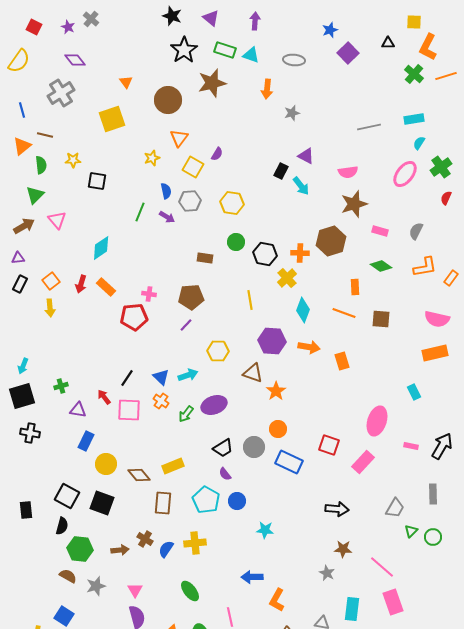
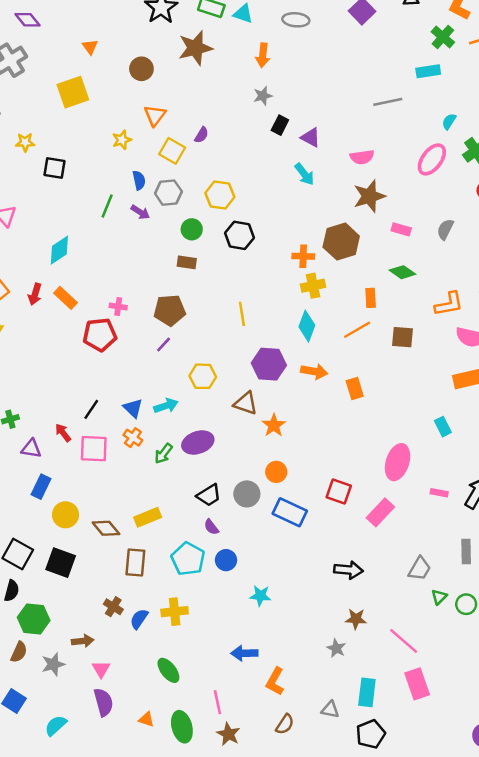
brown circle: (168, 100) -> (141, 69), size x0.7
gray star: (292, 113) -> (263, 96), moved
cyan rectangle: (414, 119) -> (428, 71), moved
black rectangle: (281, 171) -> (280, 125), moved
green circle: (236, 242) -> (192, 229), moved
black hexagon: (265, 254) -> (239, 235), moved
orange L-shape: (425, 267) -> (449, 304), moved
yellow cross: (287, 278) -> (313, 286), moved, turned 30
orange line: (344, 313) -> (357, 330), turned -50
brown arrow: (120, 550) -> (83, 641), moved
brown semicircle: (68, 576) -> (19, 652), turned 84

